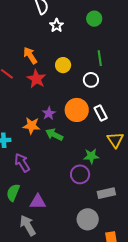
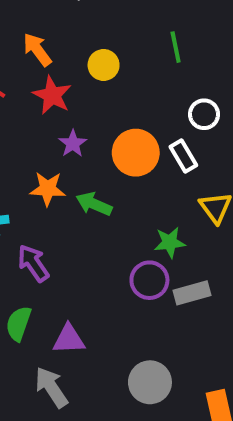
white circle: (91, 80) -> (204, 114), moved
purple star: (49, 113) -> (73, 144), moved
gray rectangle: (106, 193) -> (192, 293), moved
gray circle: (88, 219) -> (150, 382), moved

